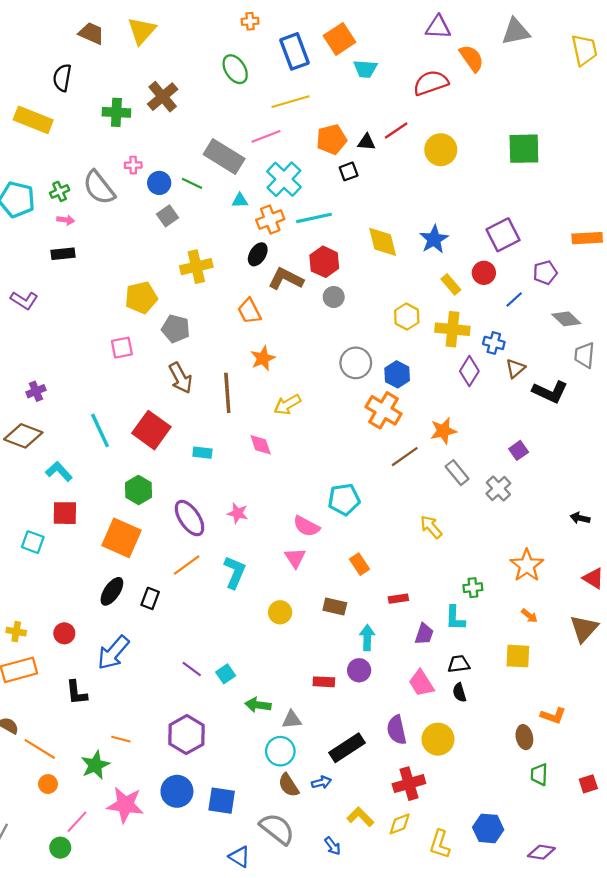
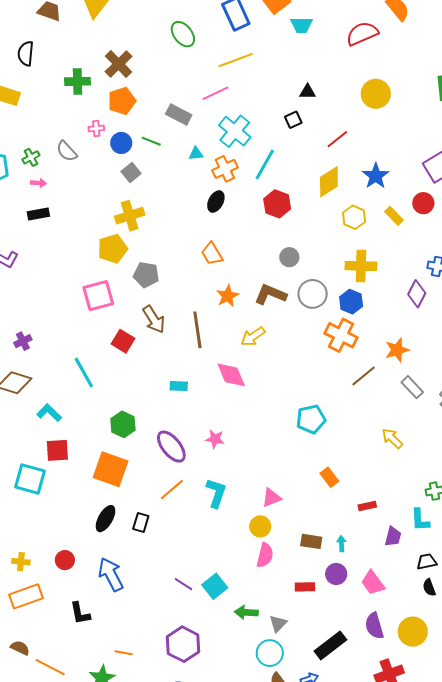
red line: (396, 130) -> (337, 139), moved
orange pentagon: (332, 139) -> (122, 101), moved
gray rectangle: (224, 157) -> (179, 115), size x0.7
gray semicircle: (99, 188) -> (67, 151), size x0.7
cyan line: (314, 218) -> (265, 165), turned -44
yellow diamond: (383, 242) -> (329, 182), turned 76
yellow cross: (196, 267) -> (130, 216), moved
brown L-shape: (286, 279) -> (270, 294), moved
gray circle: (334, 297) -> (289, 257), moved
yellow hexagon: (407, 317) -> (354, 217), moved
yellow cross: (452, 329) -> (361, 266), moved
pink square: (122, 348) -> (98, 296), size x1.5
red square: (151, 430) -> (123, 341), moved, size x0.7
pink diamond: (261, 445) -> (231, 375), size x1.4
pink semicircle: (306, 526) -> (265, 555), moved, turned -100
cyan square: (33, 542) -> (30, 479), size x1.5
pink triangle: (295, 558) -> (272, 498), moved, turned 45
brown rectangle: (335, 606) -> (311, 541), moved
cyan arrow: (367, 638) -> (341, 544), size x0.7
blue arrow: (113, 653) -> (111, 574), turned 116
cyan square: (226, 674) -> (215, 586), size x1.4
pink trapezoid: (421, 683) -> (373, 583), moved
gray triangle: (292, 720) -> (278, 624), turned -36

